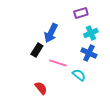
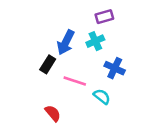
cyan cross: (91, 33) -> (95, 41), moved

